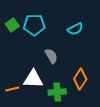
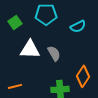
cyan pentagon: (34, 25) -> (46, 14), moved
white triangle: (33, 79) -> (30, 49), moved

